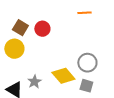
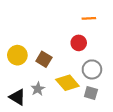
brown square: (20, 28) -> (44, 59), moved
red circle: (42, 29) -> (79, 43), moved

